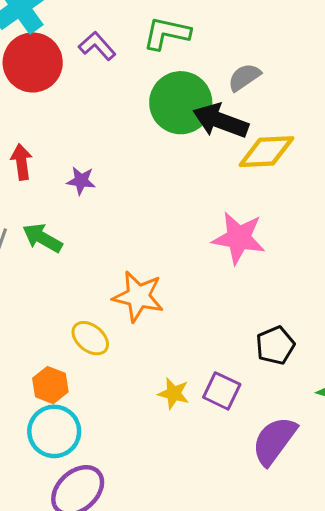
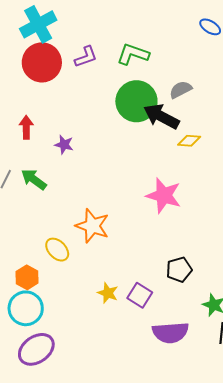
purple L-shape: (97, 46) -> (86, 57), turned 105
yellow diamond: (266, 152) -> (189, 141), size x0.6
purple semicircle: (274, 441) -> (170, 333), turned -138

